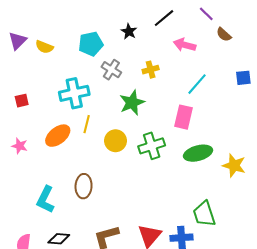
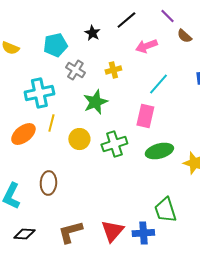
pink arrow: (185, 45) -> (146, 46), turned -35

